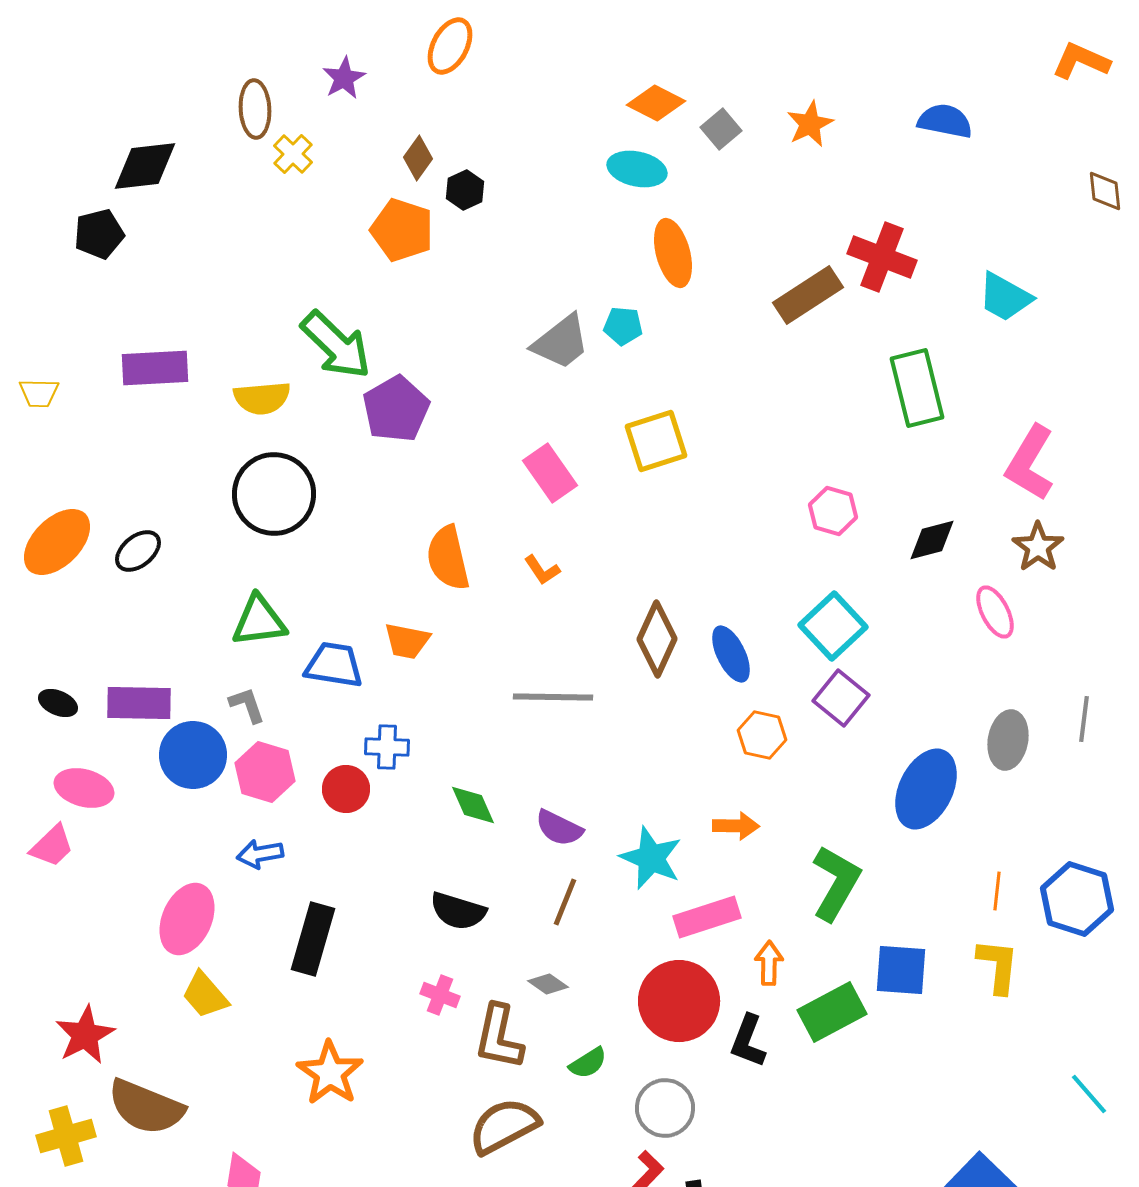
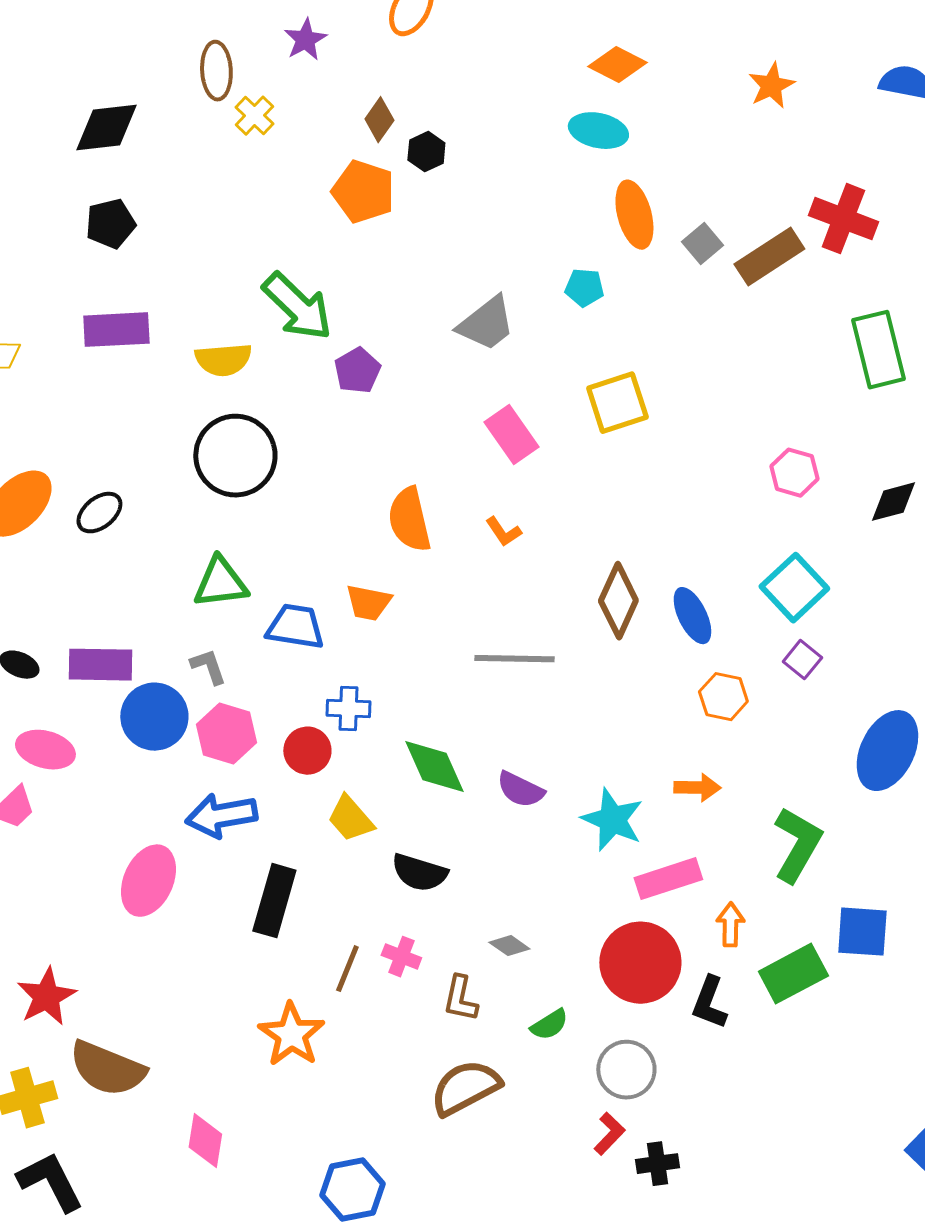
gray square: (721, 129) -> (702, 244), moved
black pentagon: (99, 234) -> (110, 224), moved
gray trapezoid: (561, 342) -> (486, 324), moved
purple pentagon: (396, 409) -> (357, 371), size x0.7
purple square: (841, 698) -> (802, 660), size x0.7
green diamond: (473, 805) -> (434, 767), size x1.4
blue arrow: (260, 854) -> (221, 816), size x1.5
brown line: (565, 902) -> (347, 969), moved
yellow trapezoid: (205, 995) -> (350, 819), moved
brown L-shape: (499, 1037) -> (460, 999), size x0.7

